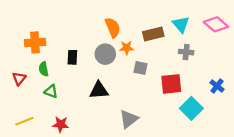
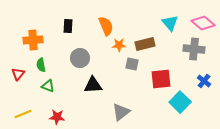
brown rectangle: (153, 34) -> (145, 44), moved
gray cross: (186, 52) -> (194, 49), moved, size x1.5
gray circle: (105, 54) -> (80, 58), moved
black rectangle: (72, 57) -> (68, 26), moved

